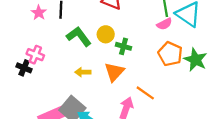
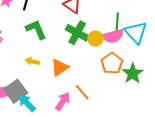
pink semicircle: (164, 24) -> (113, 36), size x1.5
yellow circle: (106, 34) -> (95, 39), moved
green cross: (124, 46) -> (77, 33), moved, size x1.6

